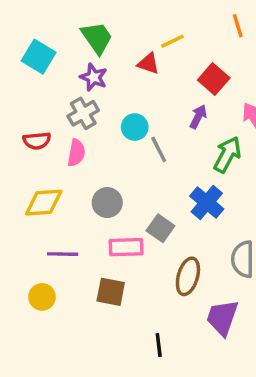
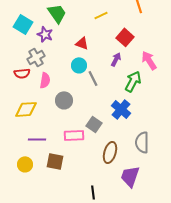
red triangle: (148, 64) -> (82, 43), moved
purple star: (94, 77) -> (45, 34), moved
gray cross: (83, 113) -> (36, 57), moved
gray circle: (107, 203) -> (64, 100), moved
brown square: (111, 292) -> (55, 161), moved

